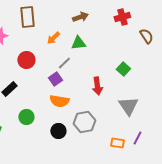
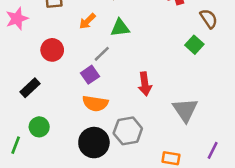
green square: (123, 69) -> (194, 45), moved
green circle: (26, 117) -> (39, 127), moved
black circle: (58, 131) -> (94, 143), size x1.5
purple line: (137, 138) -> (213, 150), moved

